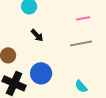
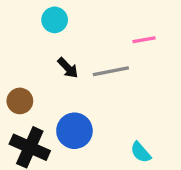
gray line: (81, 43) -> (111, 71), moved

